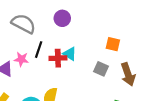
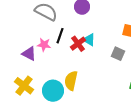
red cross: (58, 58) -> (78, 44), turned -35

